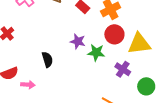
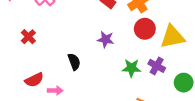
green star: (96, 53) -> (131, 68), moved

